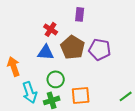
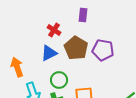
blue triangle: (46, 52) -> (49, 53), turned -30

